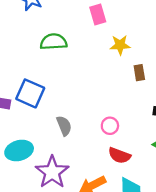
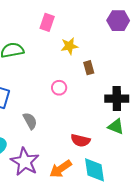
pink rectangle: (98, 14) -> (47, 22), turned 42
pink circle: (110, 126) -> (59, 88), moved

